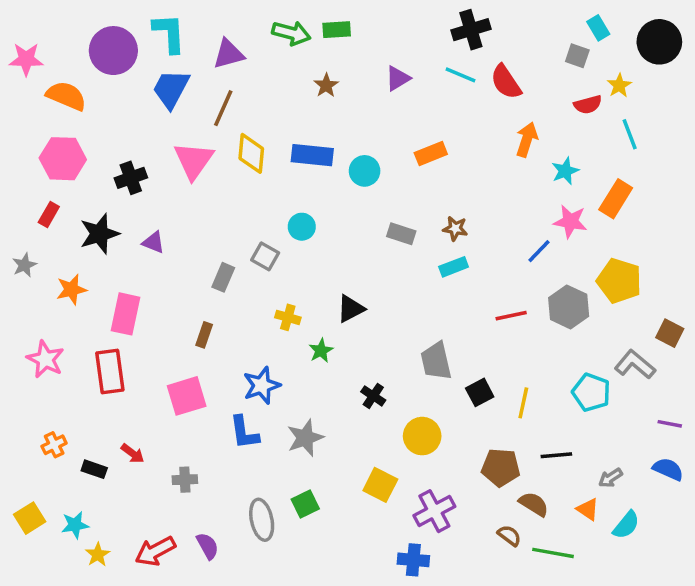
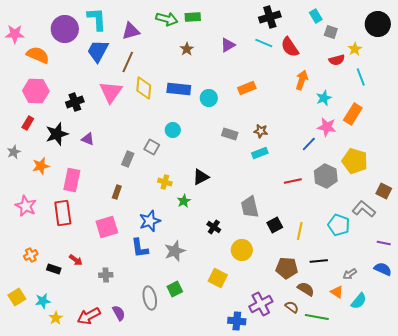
cyan rectangle: (598, 28) -> (316, 16), moved
purple cross: (434, 511) -> (261, 304), moved

